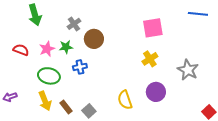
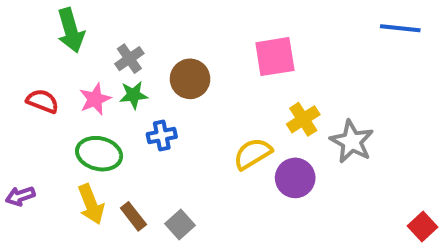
gray cross: (74, 24) -> (129, 59), moved
pink square: (153, 28) -> (275, 57), moved
gray star: (188, 70) -> (352, 142), moved
purple circle: (156, 92) -> (295, 178), moved
yellow semicircle: (125, 100) -> (253, 154), moved, turned 78

